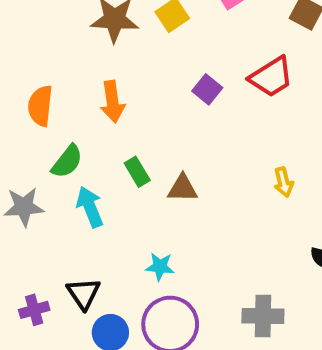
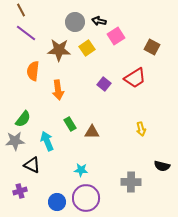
orange semicircle: (40, 106) -> (33, 71), moved
green semicircle: (67, 162) -> (23, 119), moved
black triangle: (84, 293) -> (32, 165), moved, turned -30
gray cross: (263, 316) -> (131, 182), moved

